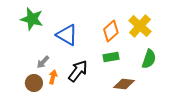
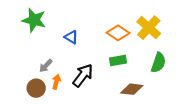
orange diamond: (111, 31) -> (118, 33), turned 75
blue triangle: (67, 35) -> (71, 37), size x0.6

